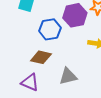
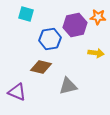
purple triangle: (30, 82) -> (17, 92), moved

